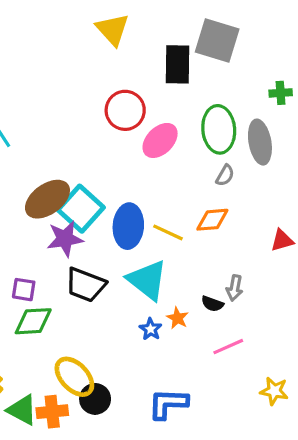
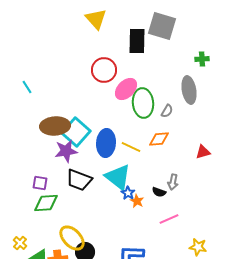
green ellipse: (219, 129) -> (143, 103), moved
brown ellipse: (47, 199) -> (55, 126), turned 32
blue star: (151, 329) -> (128, 193), moved

